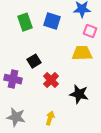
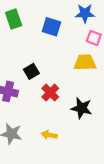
green rectangle: (25, 22) -> (14, 19), moved
yellow arrow: (50, 118) -> (49, 135), turned -96

